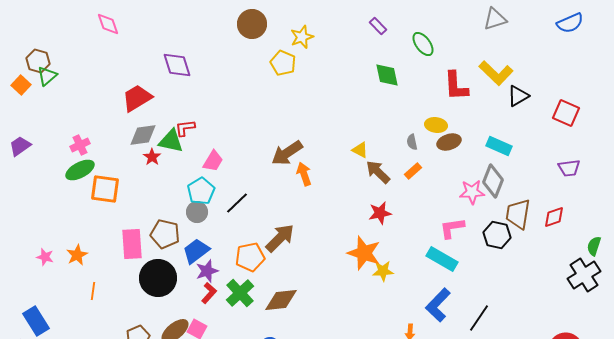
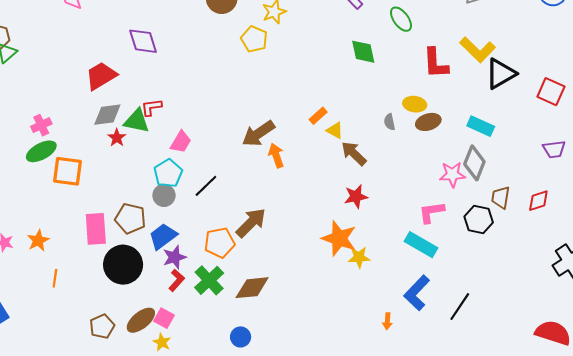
black triangle: (518, 96) -> (501, 74), size x1.4
orange rectangle: (413, 171) -> (318, 116), moved
brown trapezoid: (518, 214) -> (501, 197), size x0.7

